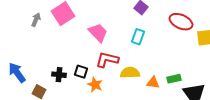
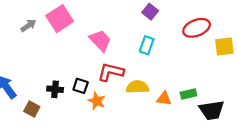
gray arrow: (36, 20) -> (28, 26), turned 32
red ellipse: (181, 22) -> (197, 28), turned -45

